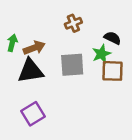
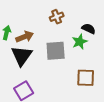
black triangle: (31, 71) -> (22, 56), turned -45
brown square: (113, 71) -> (86, 78), moved

